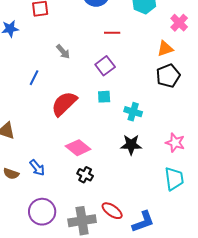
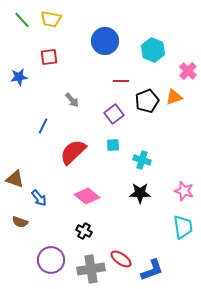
black pentagon: (168, 76) -> (147, 101), moved
blue arrow: (37, 168) -> (39, 198), moved
black cross: (85, 175) -> (84, 231), moved

